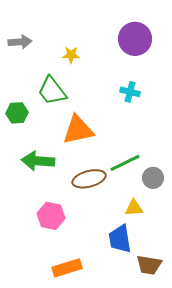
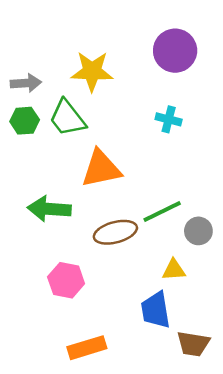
gray arrow: (20, 42) -> (26, 83), moved
yellow star: (71, 55) -> (92, 71), size x1.8
green hexagon: (17, 113) -> (25, 121), moved

